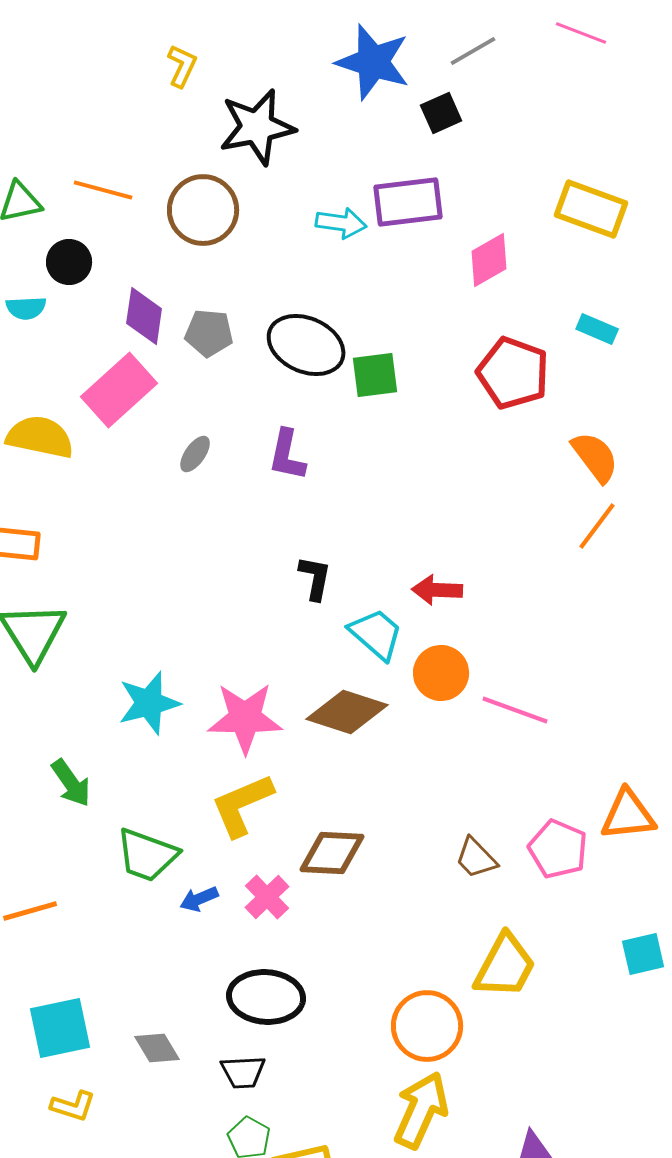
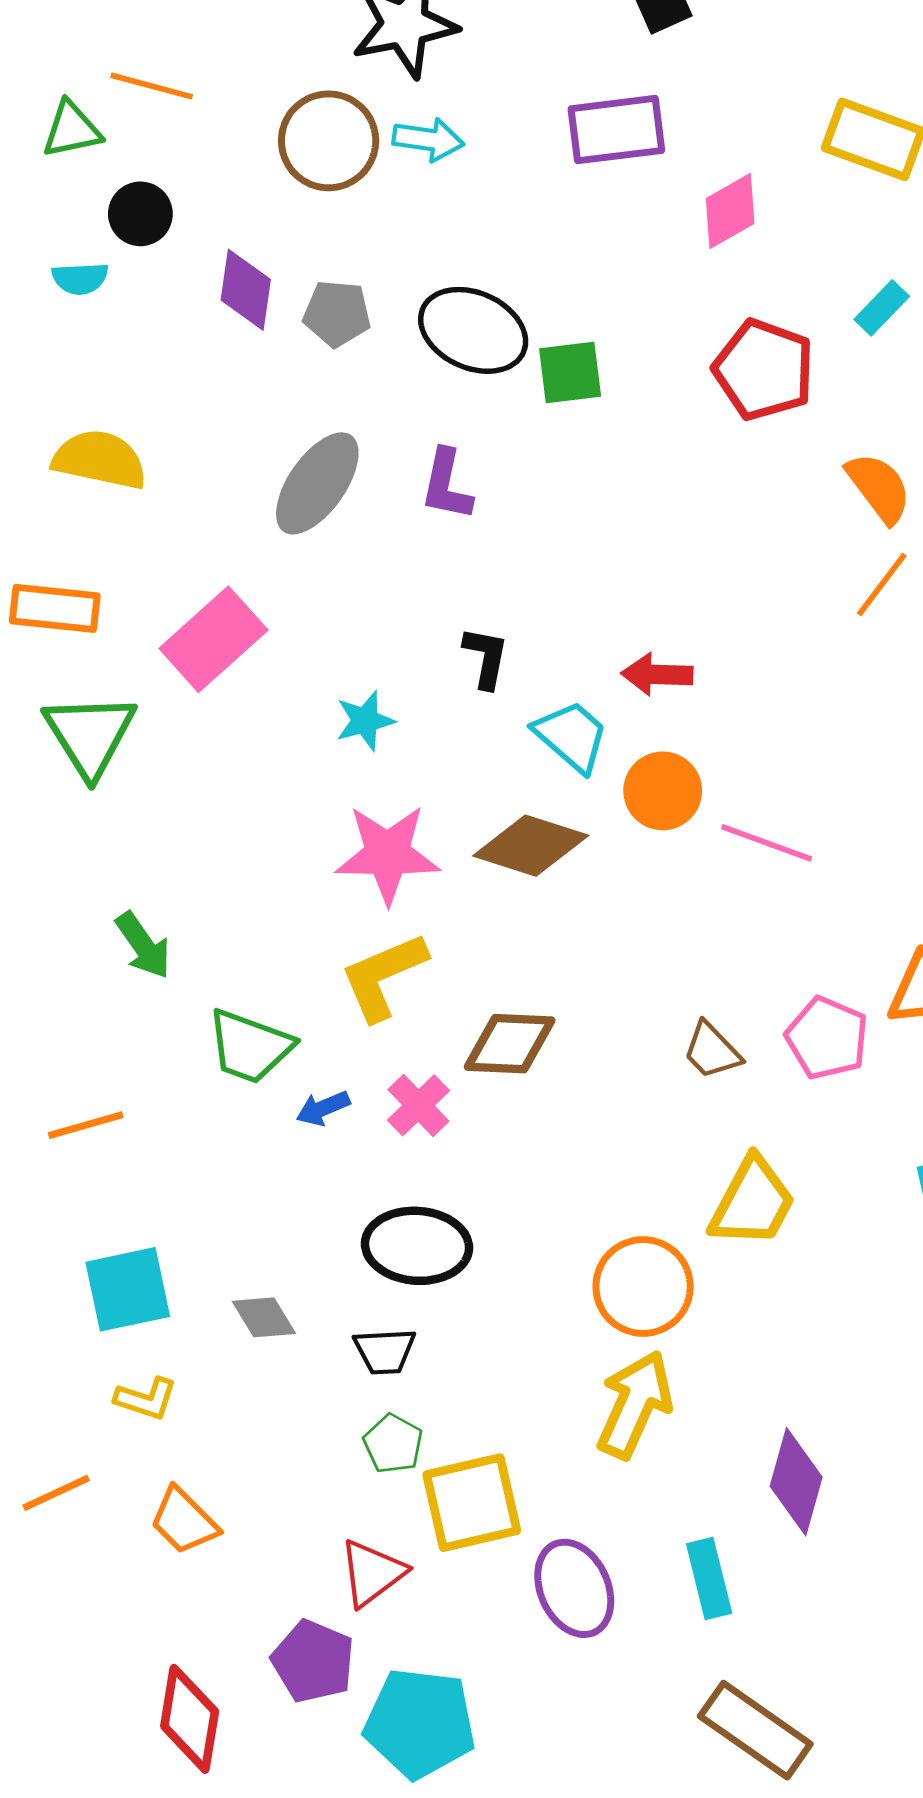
orange line: (103, 190) -> (152, 86), moved
cyan arrow: (341, 223) -> (428, 139), moved
cyan rectangle: (597, 329) -> (882, 308), turned -69
pink rectangle: (119, 390) -> (213, 639), moved
gray ellipse: (195, 454) -> (317, 483), size x2.0
cyan star: (149, 703) -> (365, 721), moved, size x0.7

